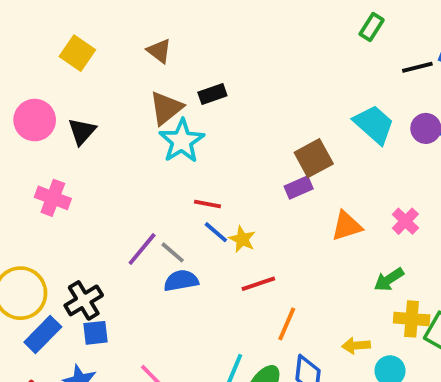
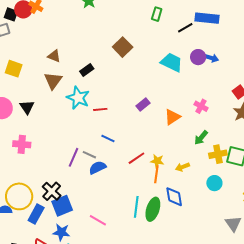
brown triangle: (166, 108) -> (53, 81), moved
brown square: (314, 158) -> (123, 47), moved
red line: (207, 204) -> (100, 109), moved
yellow star: (242, 239) -> (157, 161), moved
blue square: (95, 333) -> (62, 206), size x1.5
yellow arrow: (356, 346) -> (182, 167), moved

